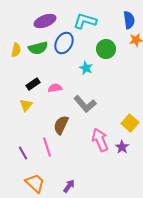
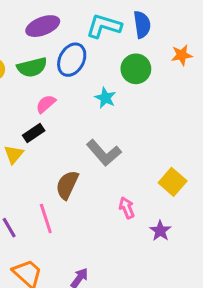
blue semicircle: (129, 20) -> (142, 25), moved
black rectangle: (33, 84) -> (34, 133), moved
pink semicircle: (55, 88) -> (46, 104), moved, turned -32
pink arrow: (100, 140) -> (127, 208), size x0.6
purple star: (122, 147) -> (160, 231), moved

